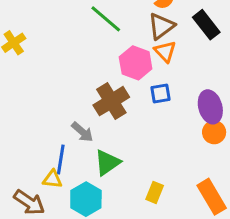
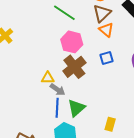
pink hexagon: (136, 63) -> (72, 42), moved
blue line: (61, 160) -> (57, 108), moved
yellow triangle: (52, 179) -> (48, 78), moved

